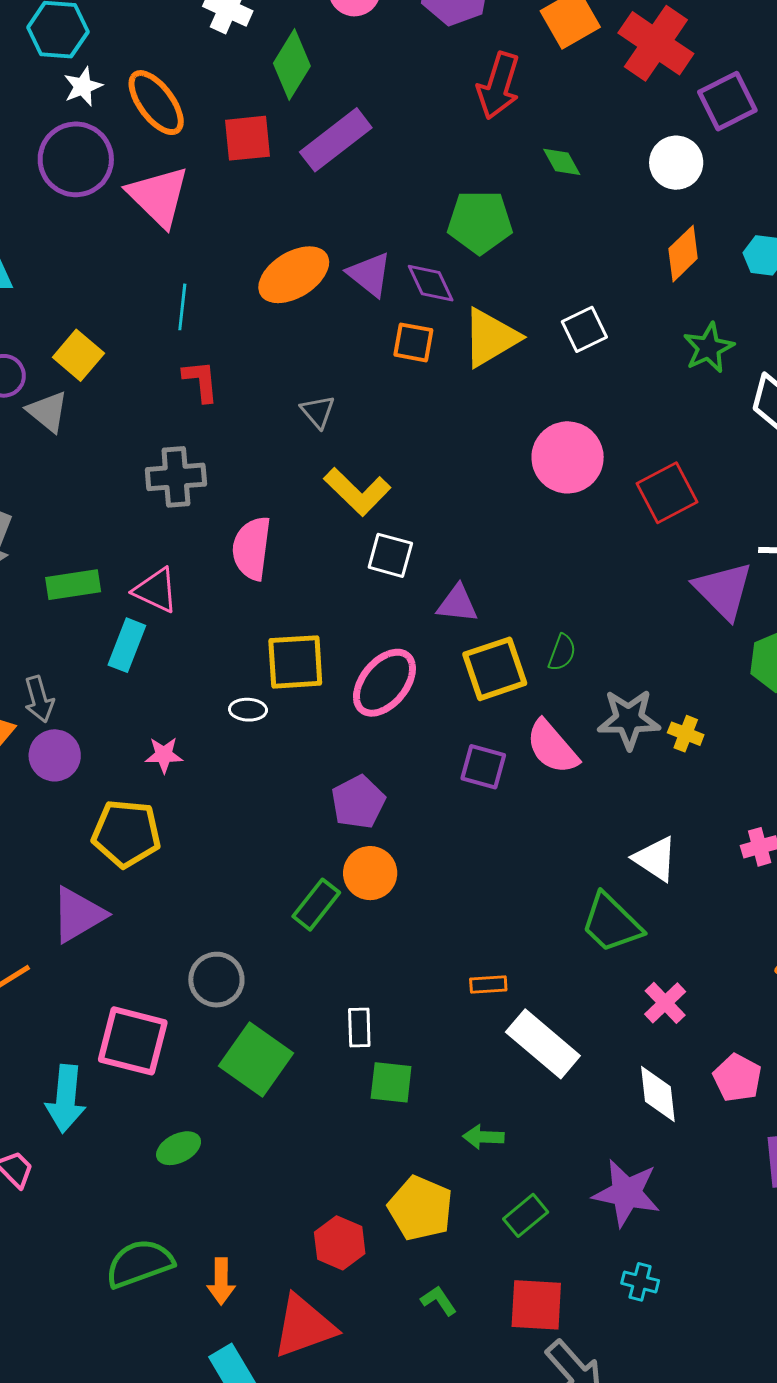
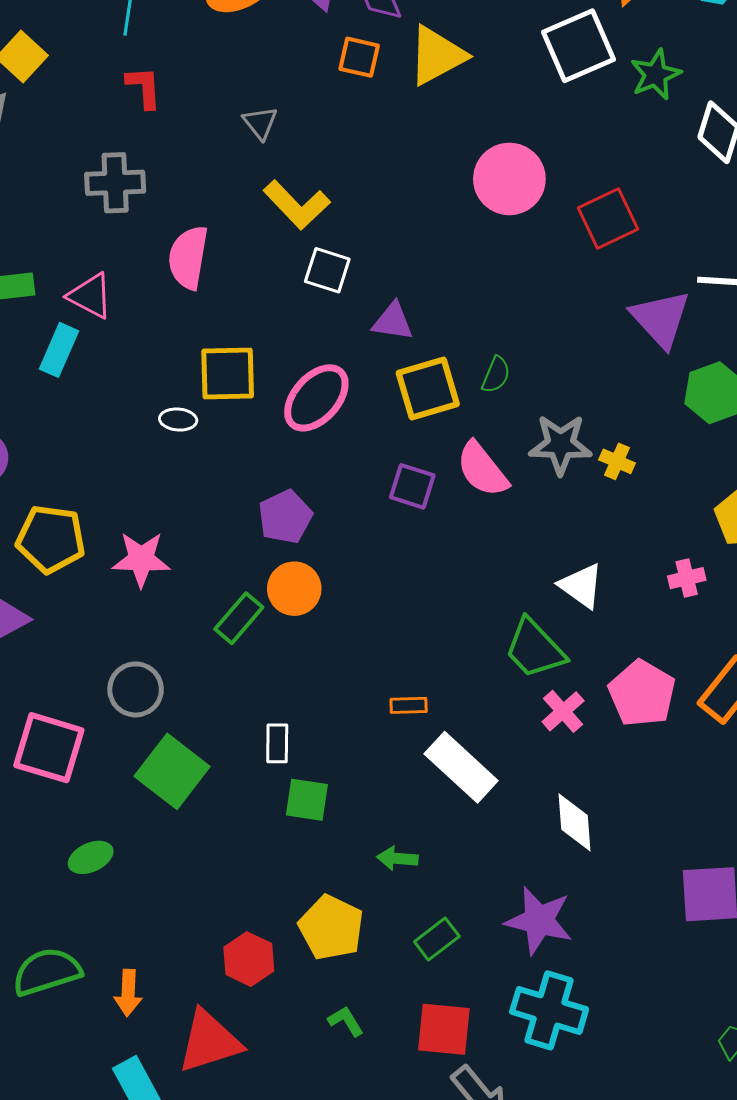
white square: (584, 329) -> (578, 46), moved, size x1.6
pink star: (164, 755) -> (141, 559), moved, size x1.5
pink cross: (665, 1003) -> (563, 711), moved
pink pentagon: (737, 1078) -> (642, 693), moved, size x1.4
cyan cross: (640, 1282) -> (549, 1010), size x2.0

